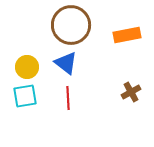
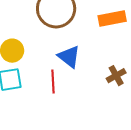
blue triangle: (66, 63) -> (69, 57), moved

